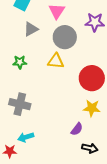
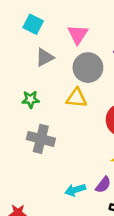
gray cross: (20, 104) -> (41, 139), moved
cyan arrow: (26, 137) -> (75, 190), moved

